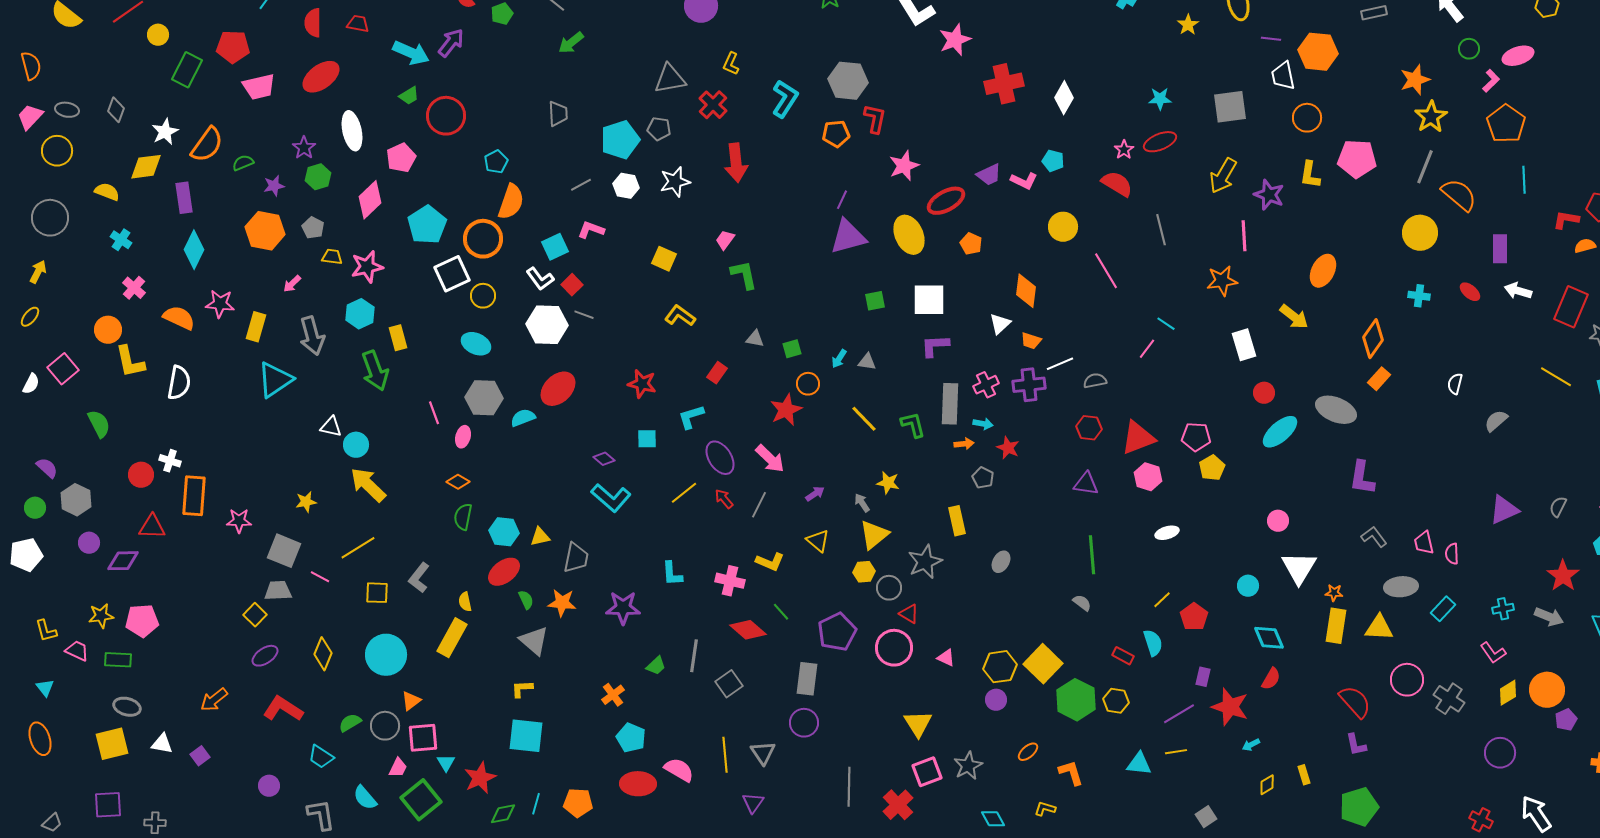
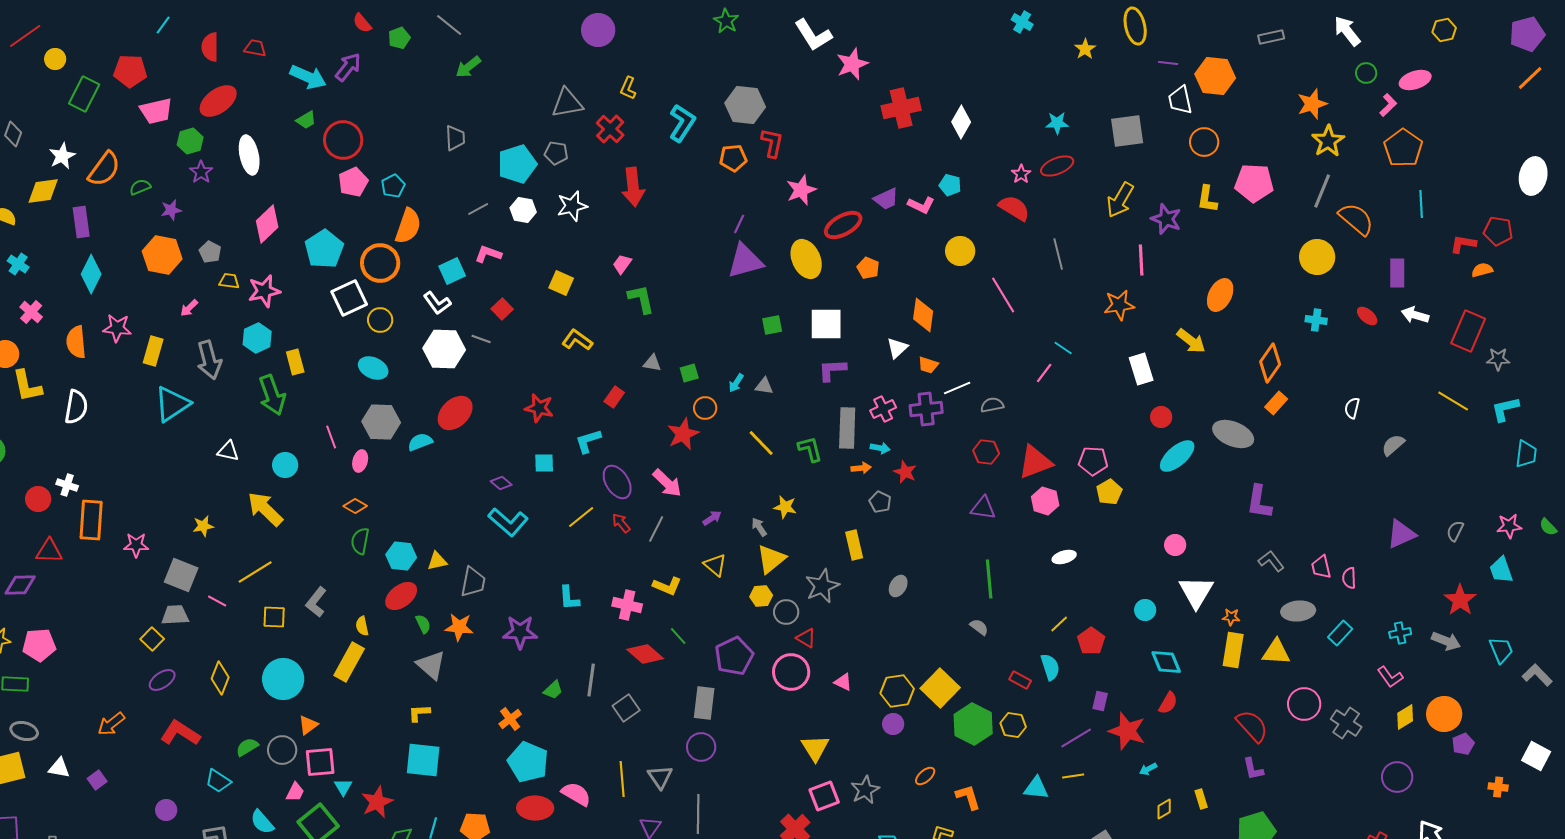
pink pentagon: (401, 158) -> (353, 182), moved
green hexagon: (318, 177) -> (190, 141), moved
red square: (572, 285) -> (502, 309), moved
orange semicircle: (179, 318) -> (76, 342), turned -120
cyan circle: (356, 445) -> (285, 465), moved
cyan pentagon: (631, 738) -> (528, 762), size x1.4
gray line: (849, 787) -> (698, 814), moved

